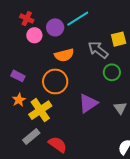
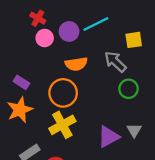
yellow square: (119, 39) -> (134, 40), moved
orange star: (19, 100) -> (20, 110), size x1.6
purple triangle: (88, 103) -> (109, 137), moved
yellow cross: (40, 110) -> (62, 125), moved

